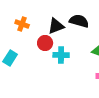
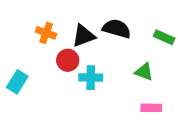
orange cross: (22, 24) -> (46, 33), moved

